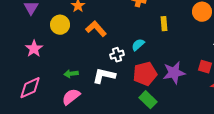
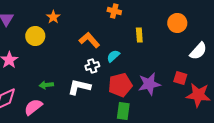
orange L-shape: (96, 29) -> (89, 40), moved
pink semicircle: (71, 97) -> (33, 107), moved
green rectangle: (148, 100) -> (123, 111), turned 54

